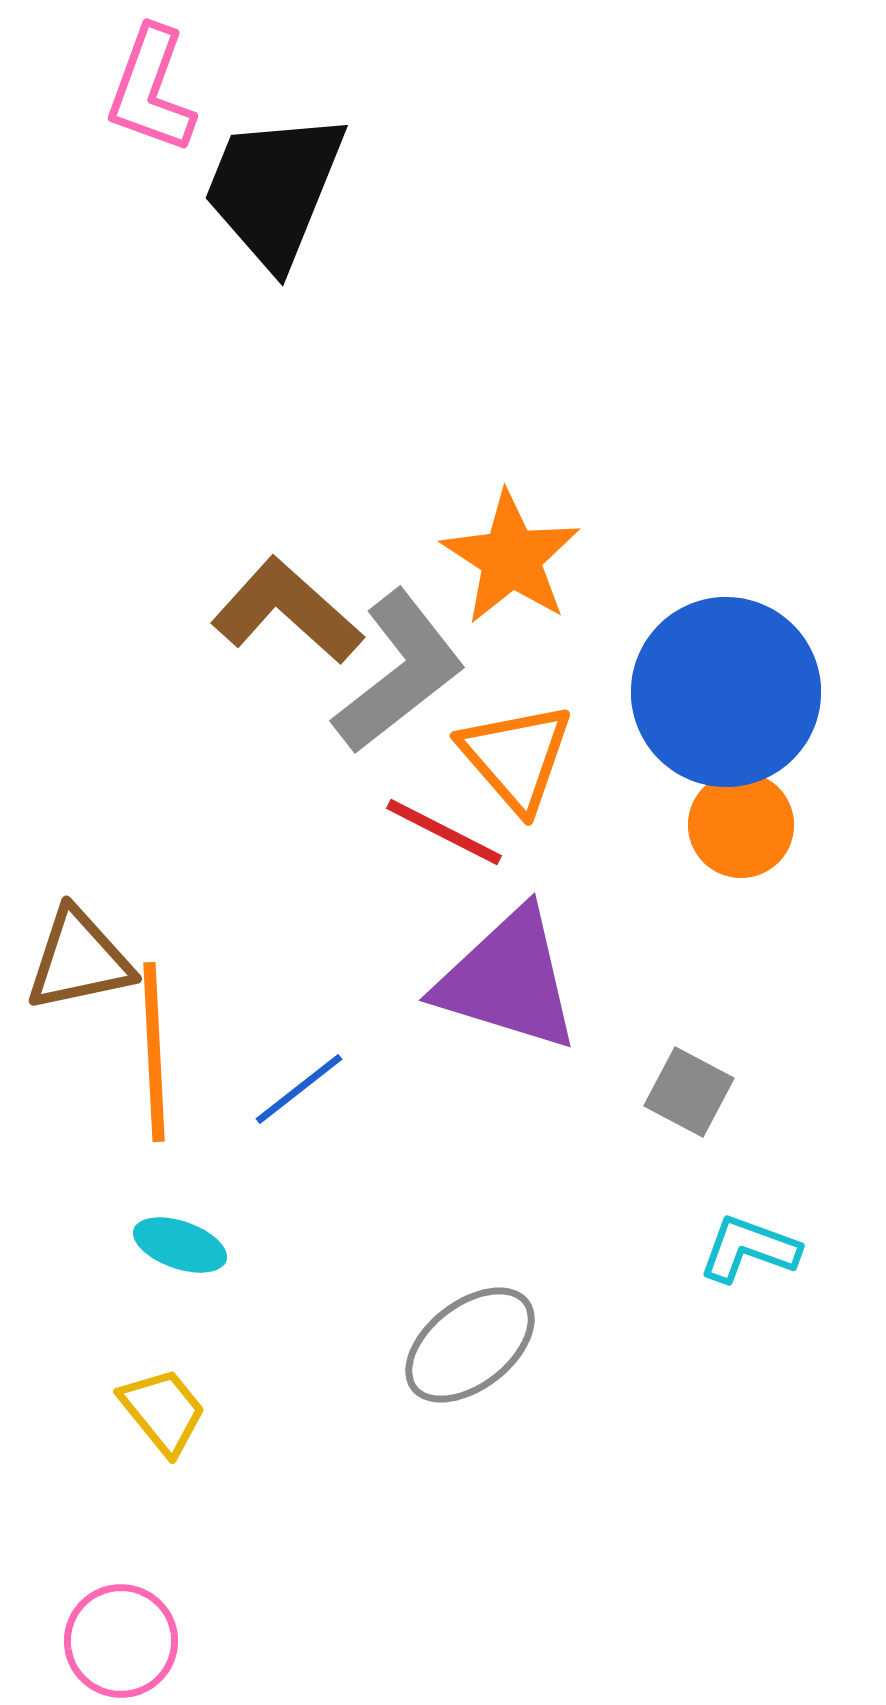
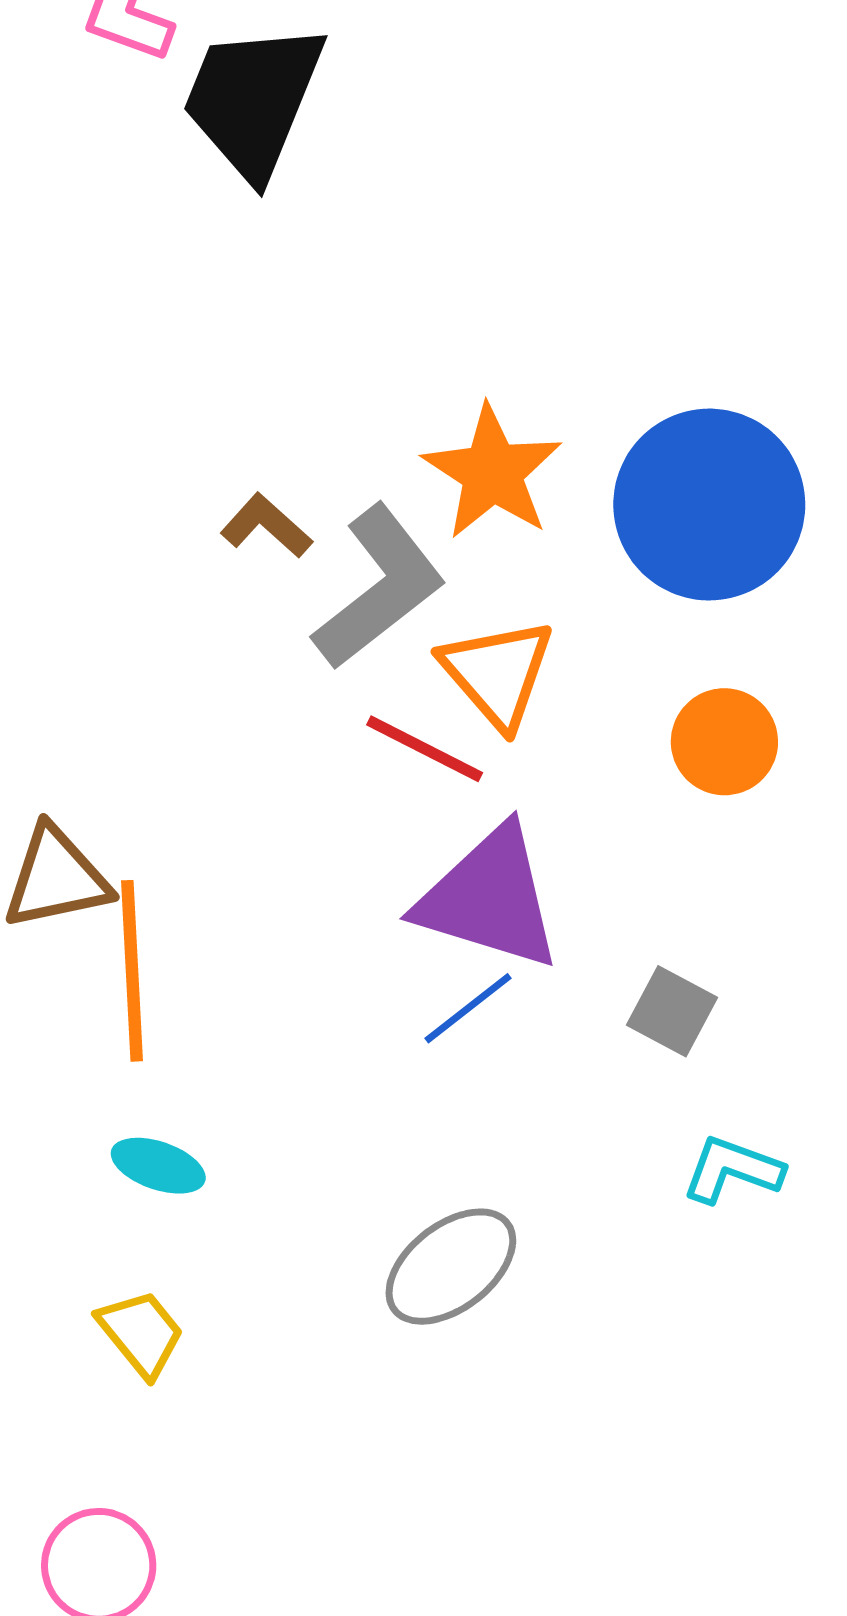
brown L-shape: (287, 611) -> (266, 526), size x0.6
blue circle: (726, 692) -> (709, 505), moved
blue line: (299, 1089) -> (468, 1008), moved

